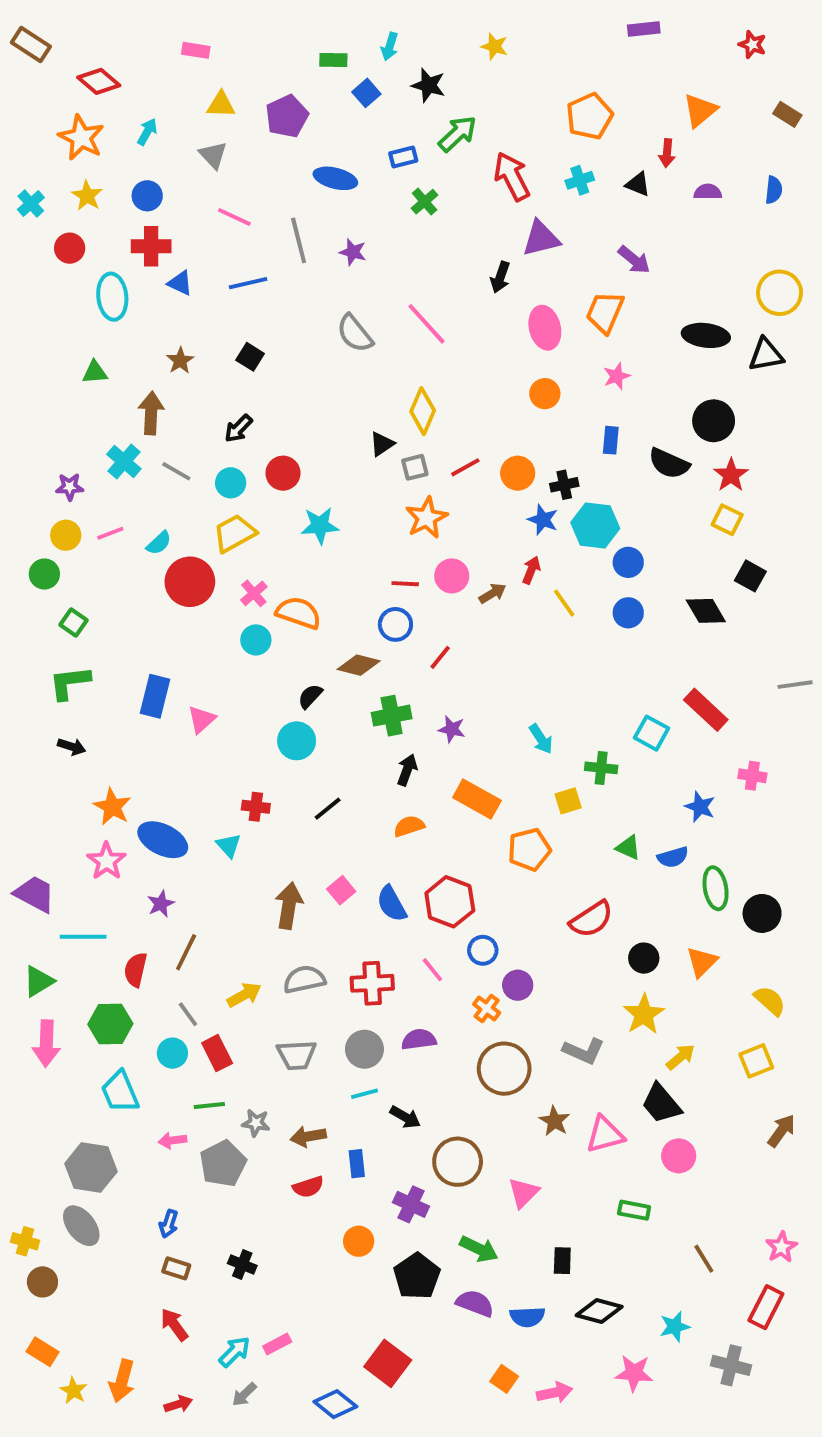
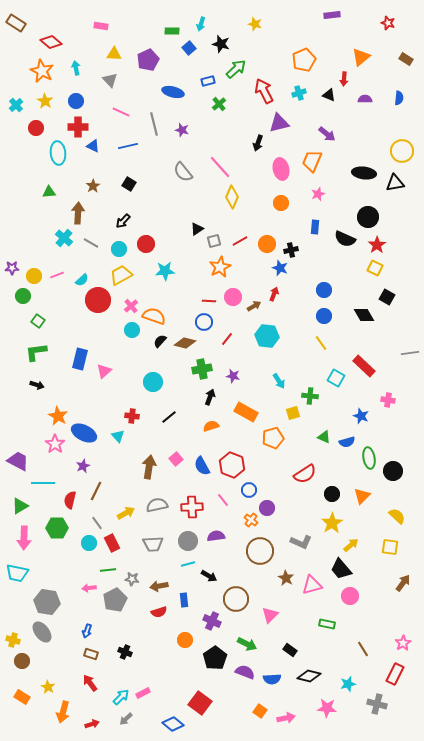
cyan arrow: (147, 132) -> (76, 68), turned -40
yellow diamond: (423, 411) -> (232, 197), moved
purple star: (70, 487) -> (12, 268), moved
cyan hexagon: (595, 526) -> (267, 336), moved
yellow line: (564, 603) -> (321, 343), moved
black semicircle: (310, 696) -> (160, 341), moved
yellow square: (756, 1061) -> (390, 547), turned 30
cyan trapezoid: (120, 1092) -> (17, 573), moved, turned -55
black rectangle: (562, 1261) -> (290, 650), turned -56
yellow star: (74, 1391) -> (48, 687), moved

